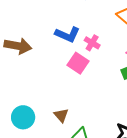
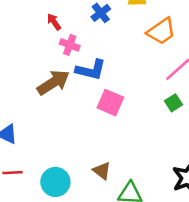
pink cross: (92, 43) -> (70, 45), moved
brown arrow: (18, 46) -> (53, 82), moved, turned -32

